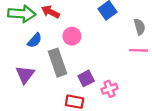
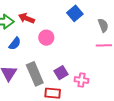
gray rectangle: (58, 63) -> (35, 74), moved
pink cross: (110, 89) -> (82, 80), turned 32

